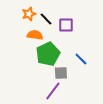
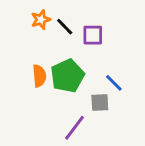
orange semicircle: (35, 35) -> (39, 76), moved, turned 77
gray square: (61, 73) -> (100, 103), moved

